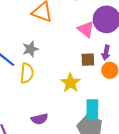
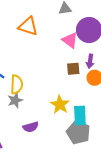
gray star: (30, 49) -> (15, 100), moved
yellow star: (70, 83) -> (60, 105), moved

